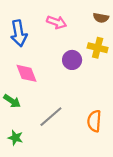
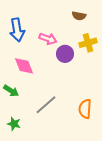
brown semicircle: (101, 18) -> (79, 16), moved
pink arrow: (56, 22) -> (48, 39), moved
yellow cross: (98, 48) -> (88, 43), turned -30

